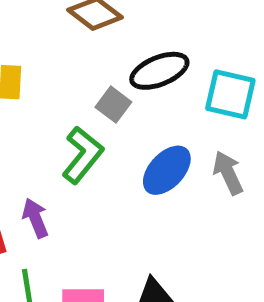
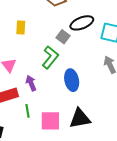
blue ellipse: (167, 170) -> (72, 80), moved, turned -55

